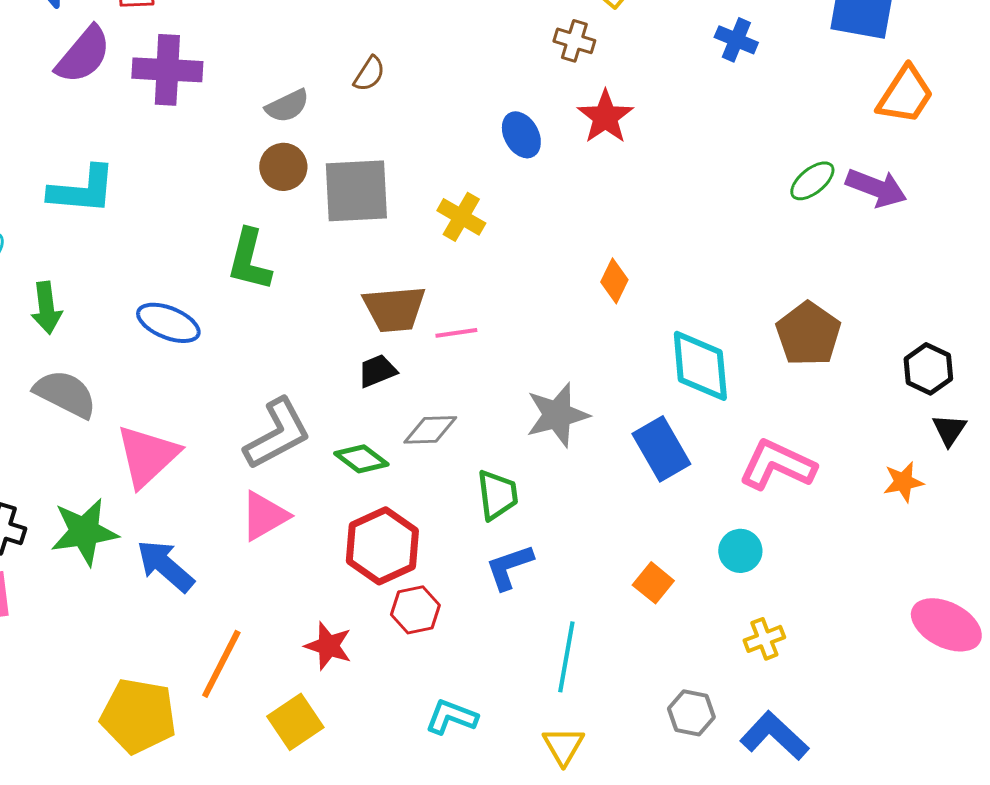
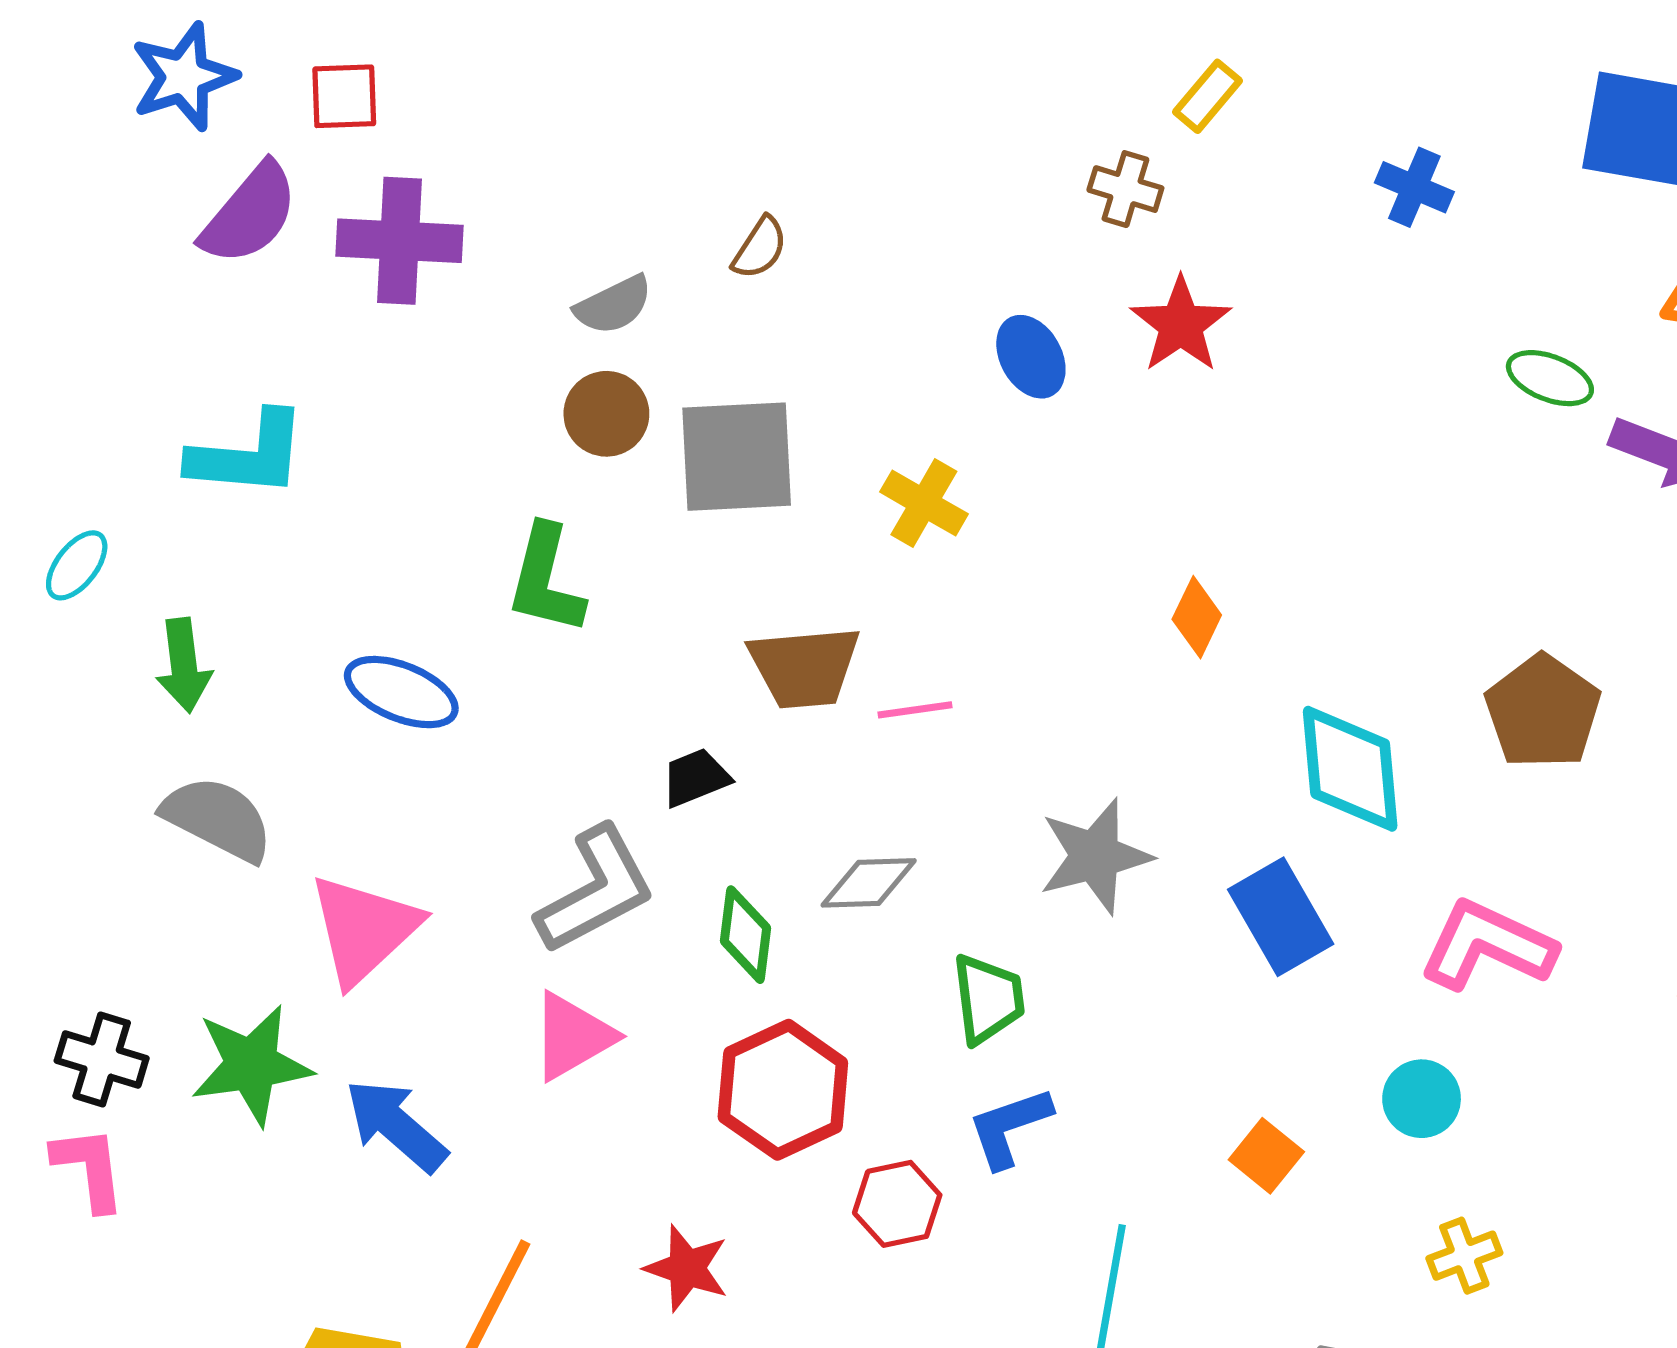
green ellipse: (812, 181) -> (1550, 378), moved, turned 60
black trapezoid: (377, 371) -> (696, 778), moved
green diamond: (361, 459) -> (746, 935), turned 60
red hexagon: (415, 610) -> (897, 1204), moved

